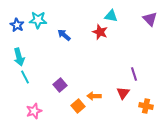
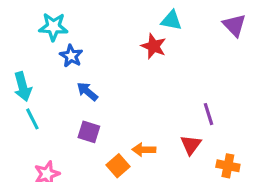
blue star: (17, 25) -> (71, 56), moved
blue arrow: (64, 35) -> (87, 91), moved
purple square: (60, 85) -> (89, 132), turned -32

